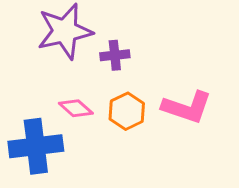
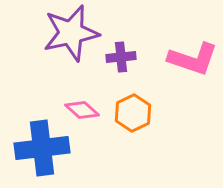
pink L-shape: (187, 107) -> (193, 59), moved

